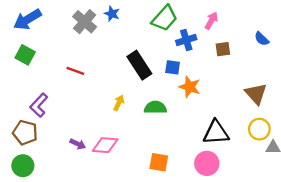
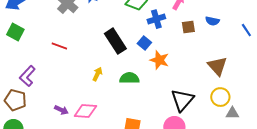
blue semicircle: (262, 39) -> (212, 21), moved, turned -32
blue square: (173, 67) -> (144, 43), turned 32
black triangle: (216, 133) -> (182, 100), turned -45

